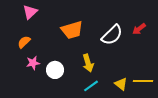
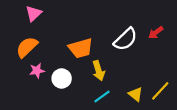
orange trapezoid: (72, 30) -> (81, 48), moved
orange semicircle: (24, 42) -> (27, 47), size x1.5
yellow line: (143, 81) -> (160, 91), turned -48

